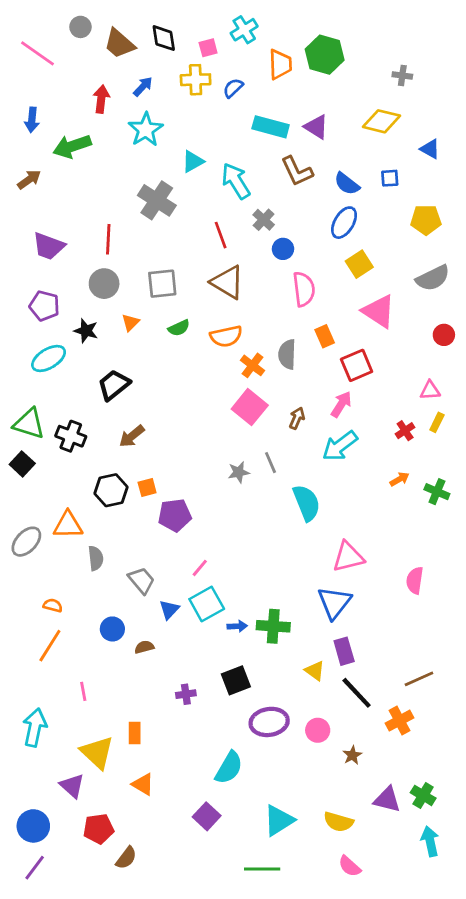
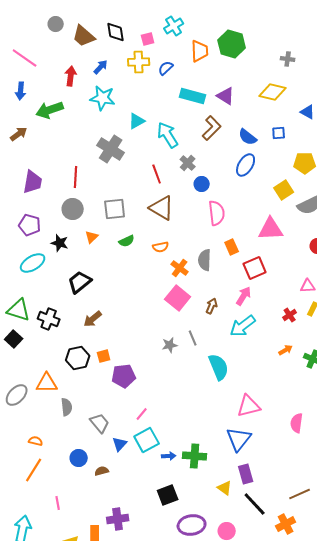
pink line: (37, 53) -> (25, 58), moved
cyan star: (146, 130) -> (103, 98), turned -30
brown L-shape: (297, 171) -> (212, 128), turned -110
purple trapezoid: (49, 246) -> (33, 182), turned -100
yellow square: (359, 264) -> (284, 190), moved
pink triangle: (379, 311) -> (271, 229), turned -36
orange semicircle: (226, 336) -> (161, 247), size x0.7
purple cross: (186, 694) -> (118, 519), moved, size x1.5

